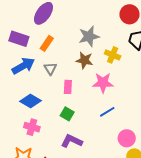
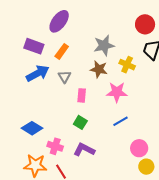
blue diamond: (30, 101) -> (32, 128), moved
pink cross: (32, 127) -> (55, 146), moved

